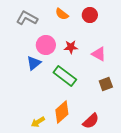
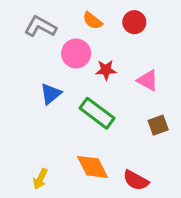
pink circle: (46, 45) -> (76, 53), moved
orange diamond: (62, 112) -> (93, 167), turned -75
red semicircle: (91, 121) -> (136, 180), turned 72
yellow arrow: (38, 122) -> (40, 179), moved, turned -32

